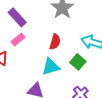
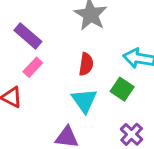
cyan triangle: (51, 67) -> (84, 101), turned -42

